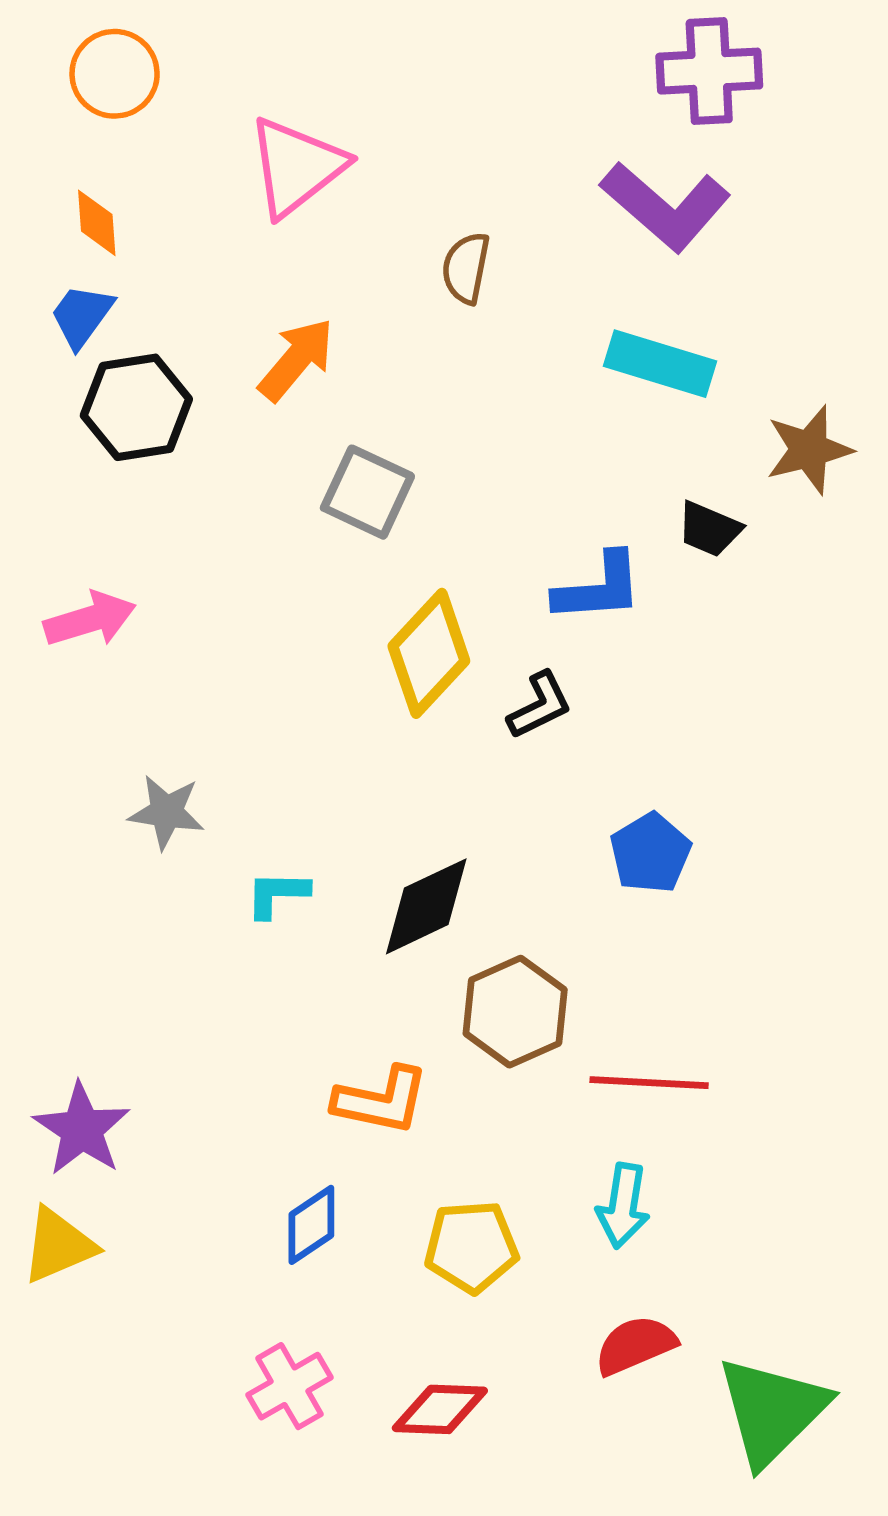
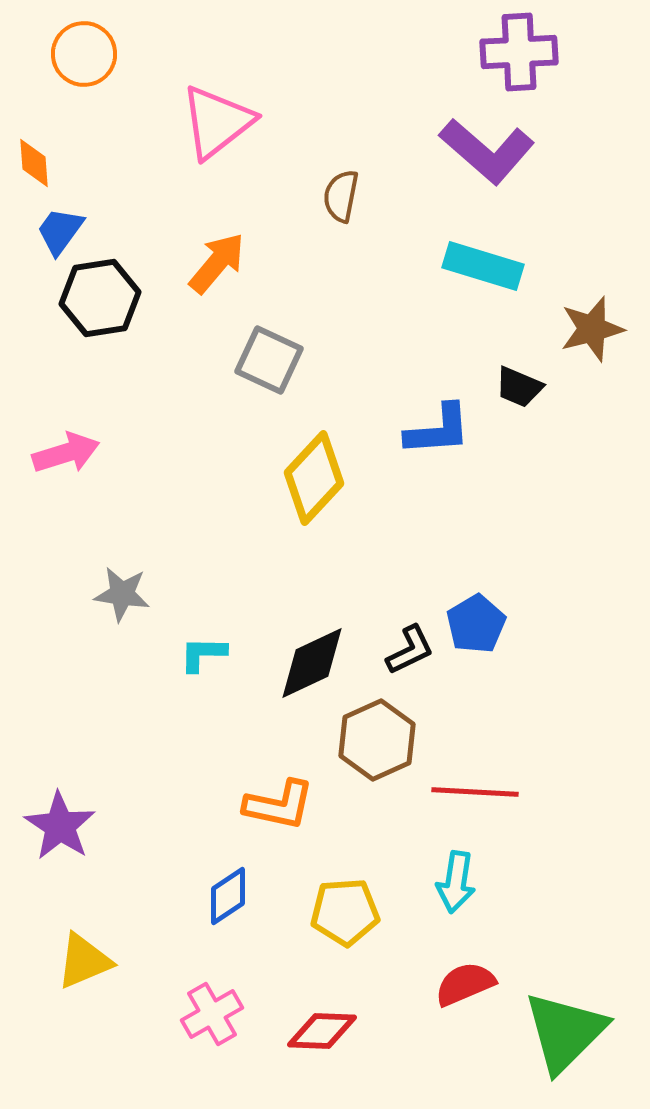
orange diamond: (97, 223) -> (34, 163), moved
black L-shape: (540, 705) -> (410, 650), moved
yellow triangle: (58, 1245) -> (84, 961), moved

